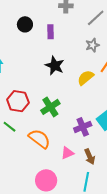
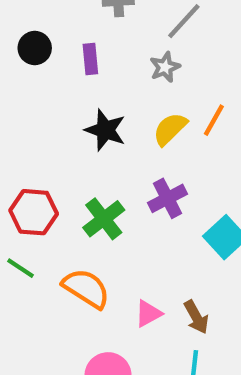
gray star: (92, 45) -> (165, 67), moved
yellow semicircle: (86, 78) -> (170, 129), moved
purple cross: (83, 127) -> (168, 198), moved

